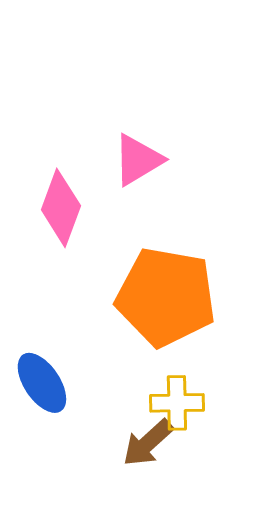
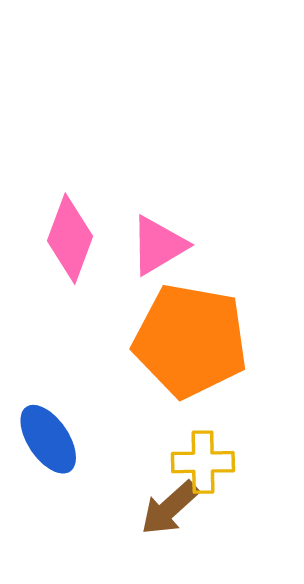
pink triangle: (138, 160) -> (158, 245), moved

